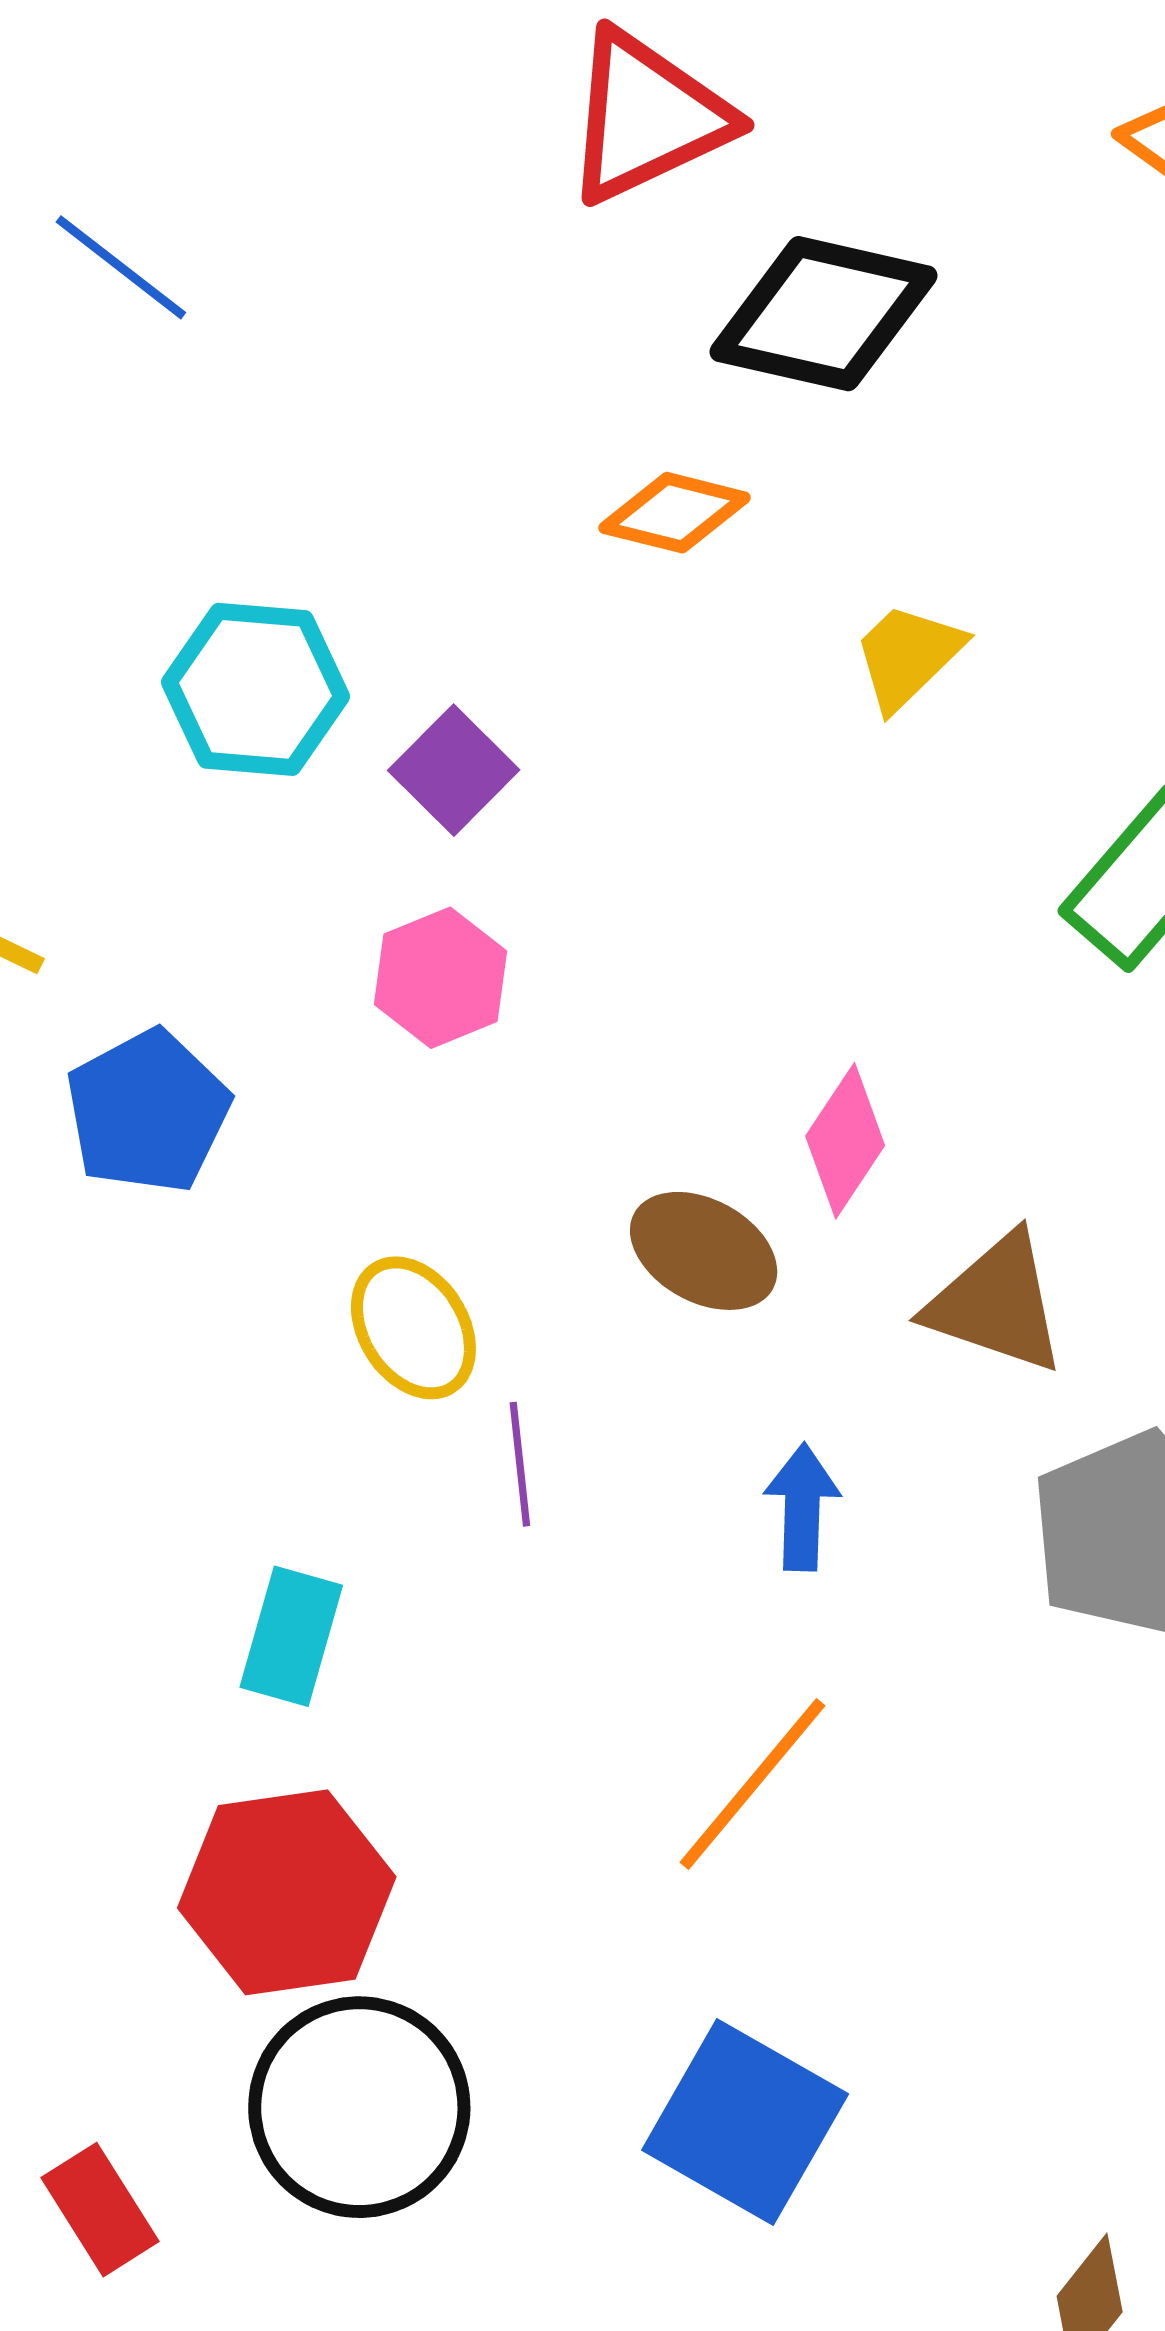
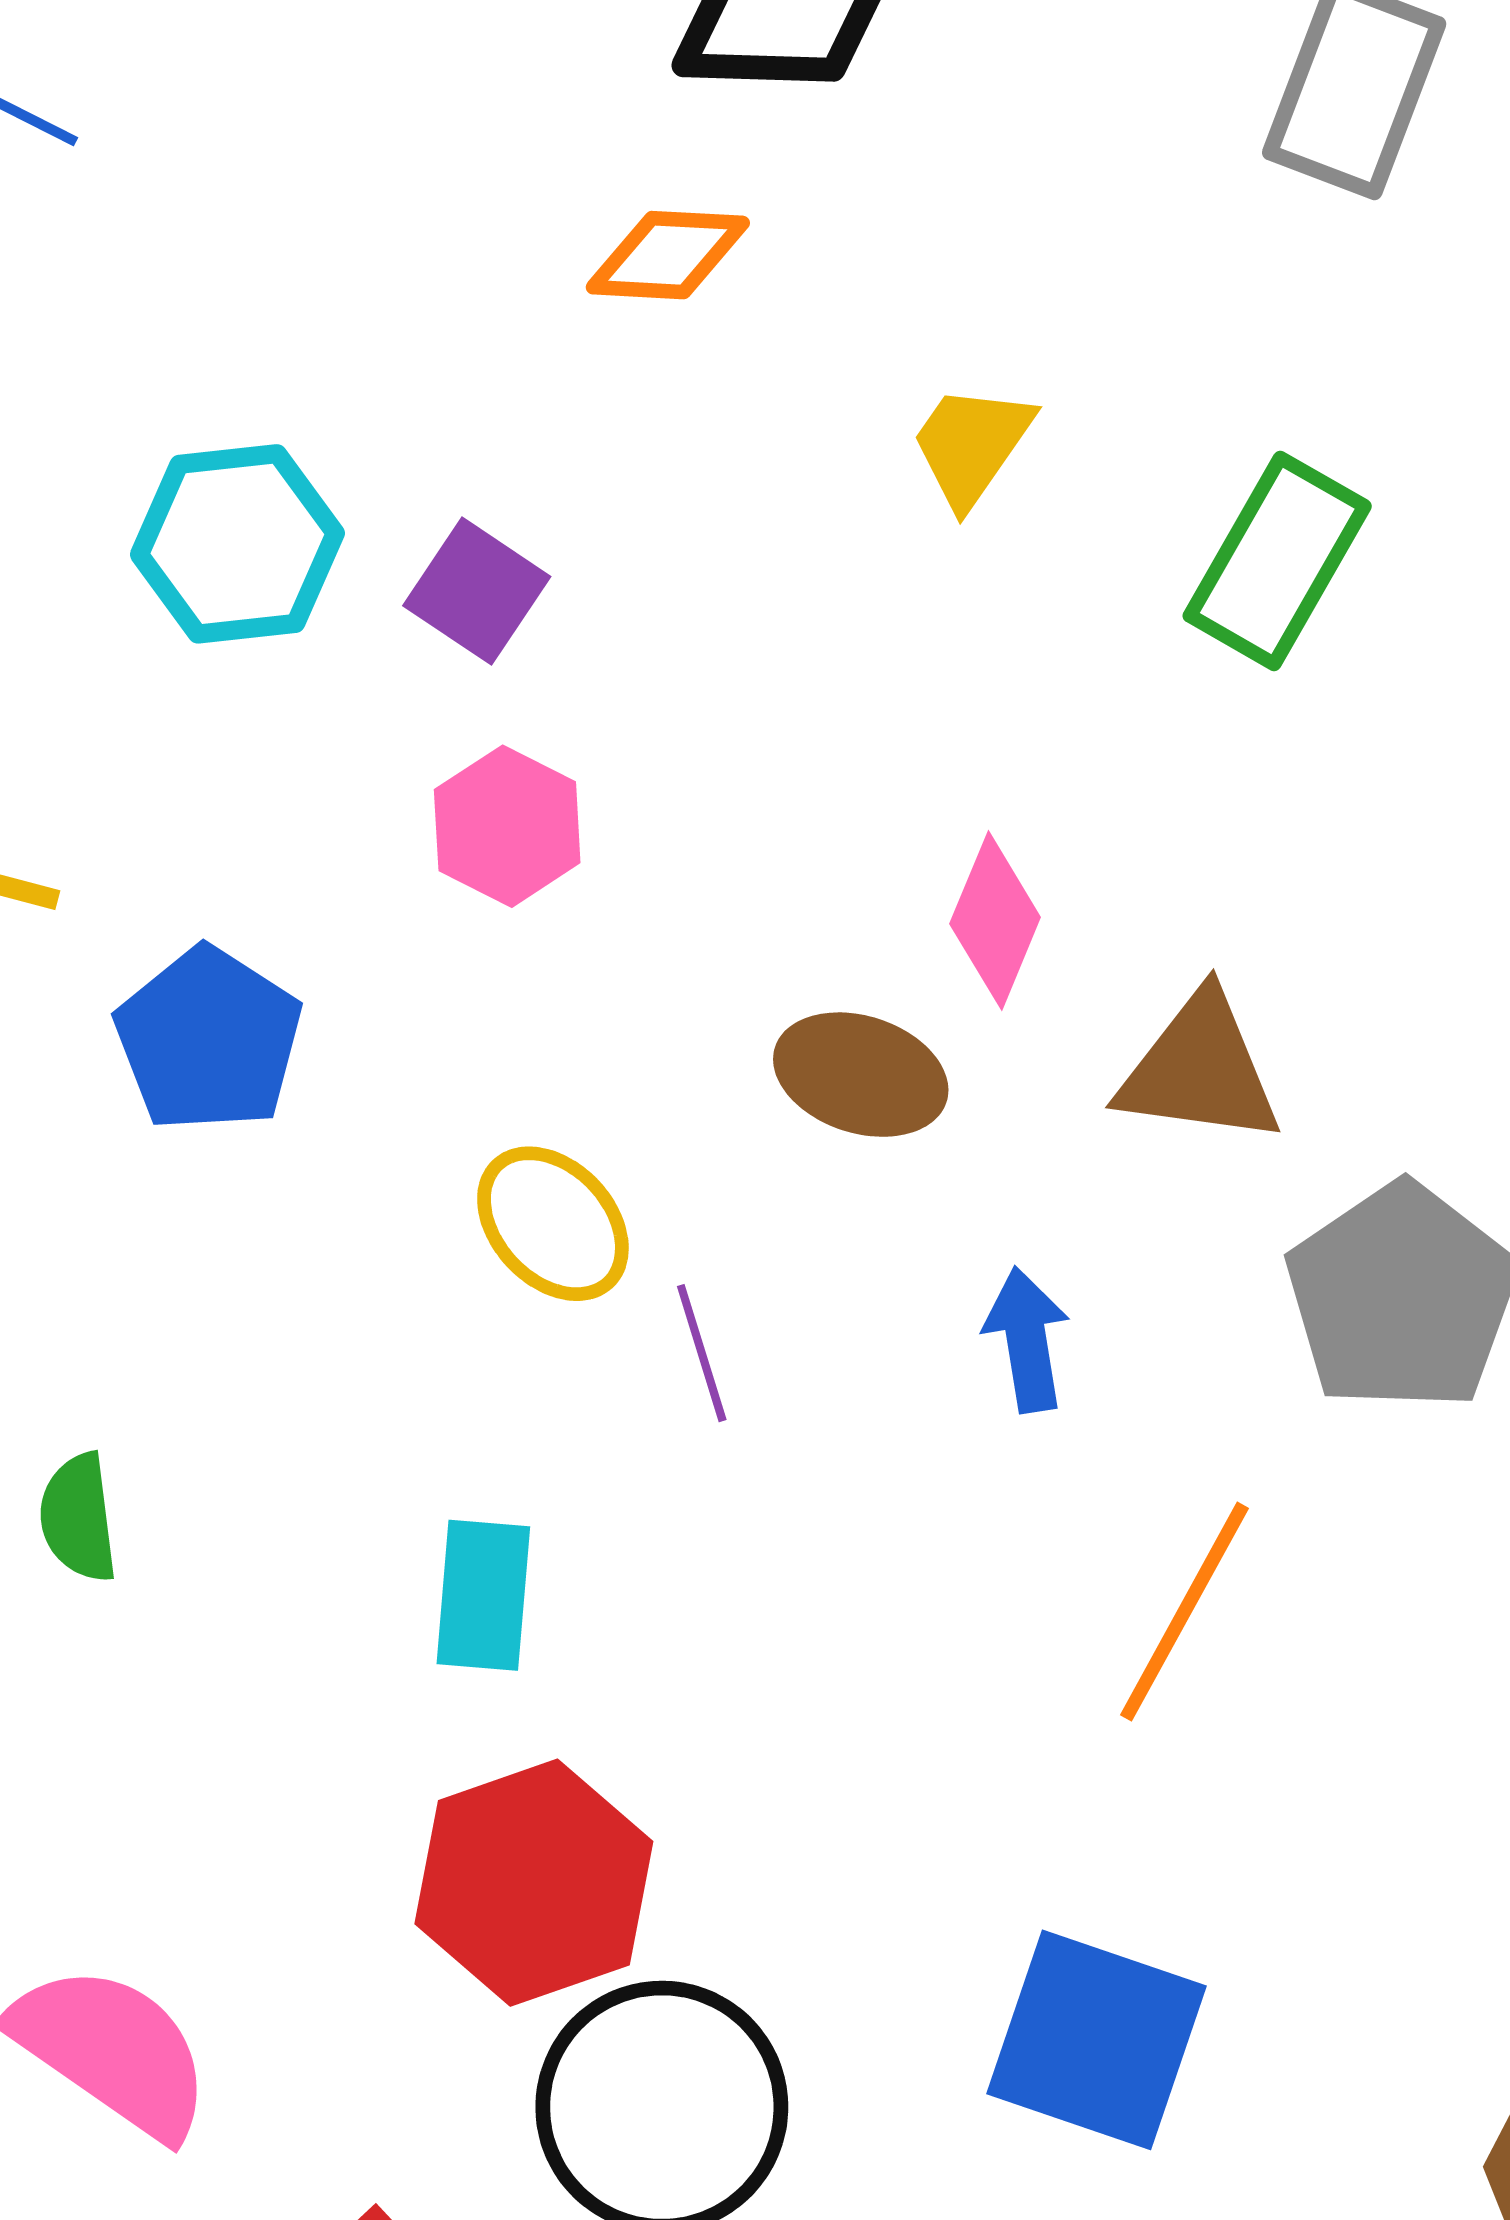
yellow trapezoid: (908, 656) -> (971, 445), moved
orange line: (753, 1784) -> (1184, 1612), moved

